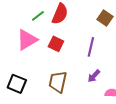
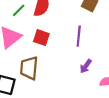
brown trapezoid: (58, 82) -> (29, 68), moved

